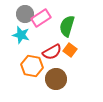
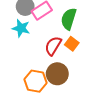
red semicircle: (52, 52) -> (53, 46), turned 150
orange hexagon: (32, 66) -> (36, 81), moved

